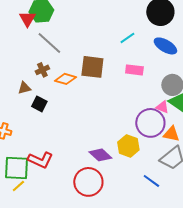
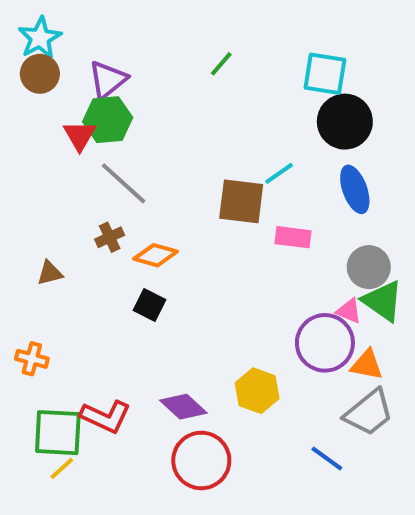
blue ellipse: (165, 46) -> (355, 189), turned 40
brown square: (92, 67) -> (241, 201), moved
brown triangle: (24, 88) -> (50, 273), moved
black square: (39, 104) -> (149, 305), moved
yellow hexagon: (128, 146) -> (257, 391), moved
purple diamond: (100, 155) -> (183, 407), moved

